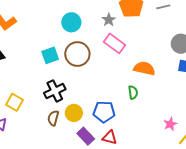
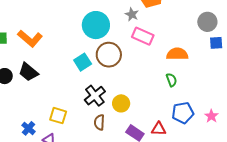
cyan circle: (71, 22) -> (96, 25), size x1.4
blue pentagon: (104, 112) -> (183, 113), moved
yellow circle: (74, 113) -> (121, 103), moved
pink star: (170, 124) -> (211, 116), moved

